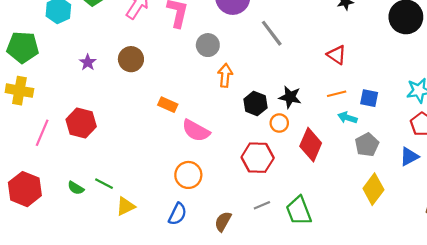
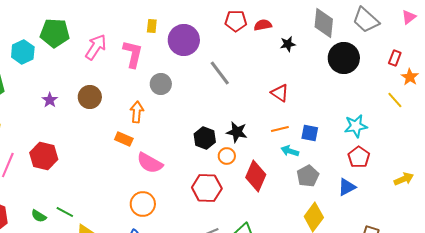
orange arrow: (225, 75) -> (137, 112), moved

